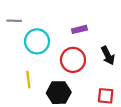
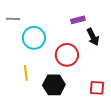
purple rectangle: (79, 29) -> (78, 20), moved
black arrow: (108, 56) -> (93, 37), moved

